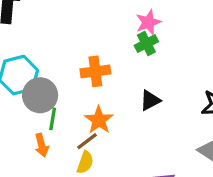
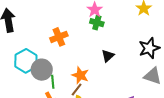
green cross: (146, 43) -> (97, 23), turned -32
orange cross: (95, 71) -> (59, 37), moved

